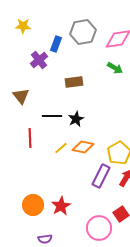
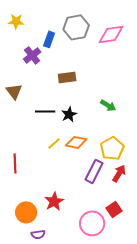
green arrow: (115, 68) -> (108, 105), moved
red line: (30, 138) -> (15, 163), moved
orange circle: (33, 205) -> (26, 212), moved

